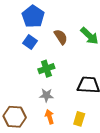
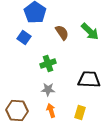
blue square: (30, 42) -> (24, 38), moved

